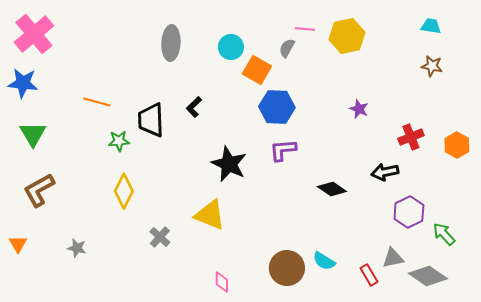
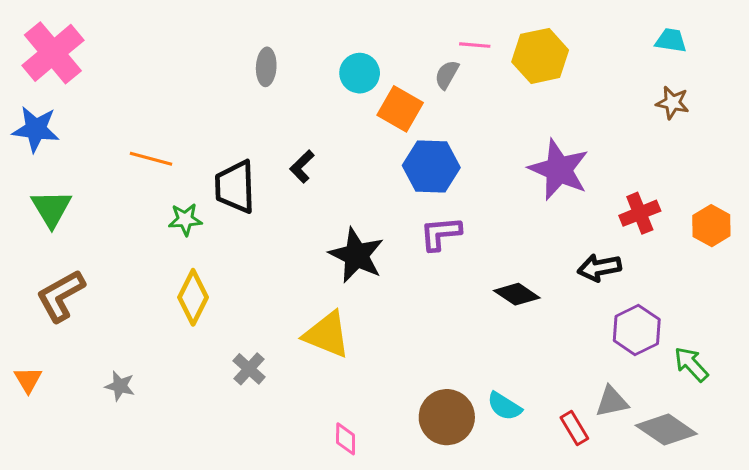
gray ellipse: (171, 43) -> (266, 67), size x0.7
purple star: (359, 109) -> (559, 170), size x2.0

